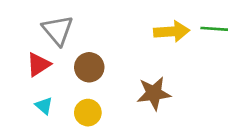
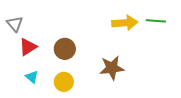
gray triangle: (58, 30) -> (15, 24), moved, size x0.7

